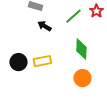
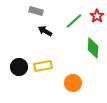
green diamond: (81, 49) -> (93, 48), moved
orange circle: (82, 78) -> (73, 83), moved

